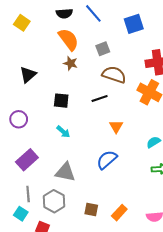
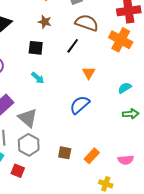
brown star: (71, 63) -> (45, 22), moved
black line: (100, 99) -> (73, 46), turned -35
gray triangle: (65, 172) -> (28, 118), moved, turned 30

